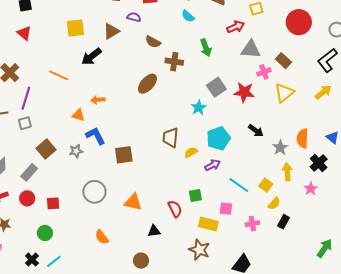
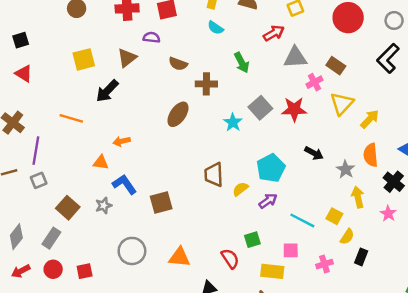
yellow arrow: (323, 92) -> (370, 119), moved
cyan star: (199, 108) -> (233, 122), moved

